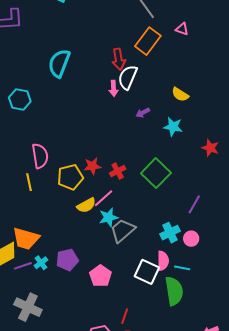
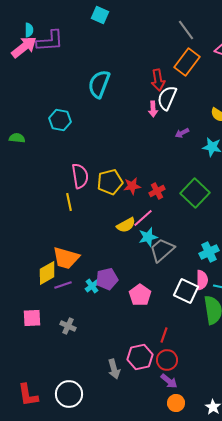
yellow pentagon: (70, 177) -> (110, 182), moved
cyan cross: (41, 263) -> (92, 286), moved
gray cross: (28, 307) -> (68, 326), size x0.6

